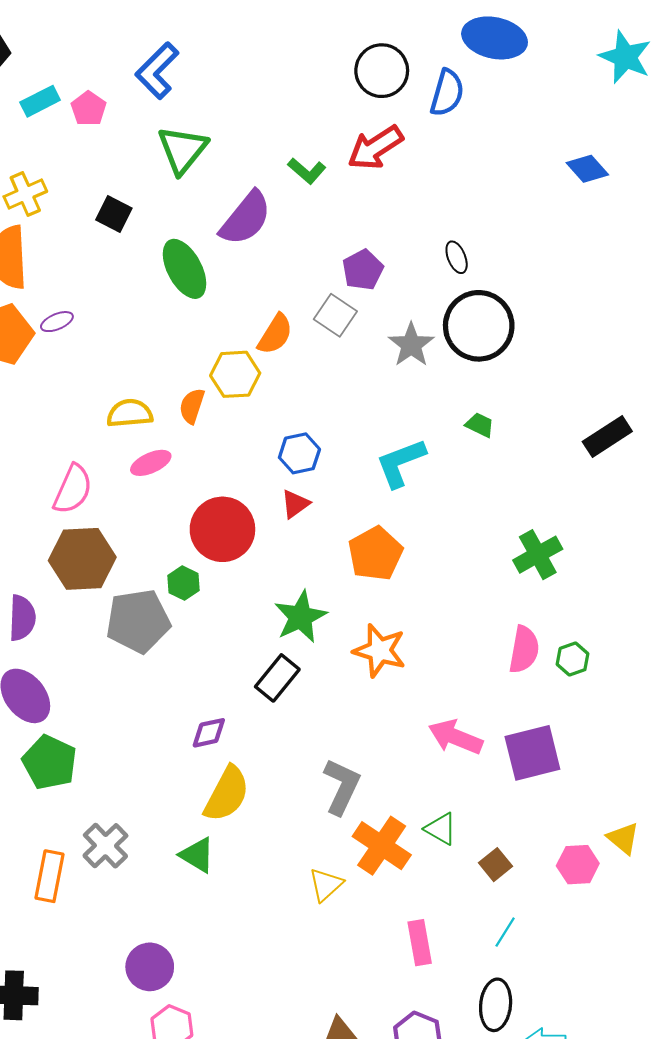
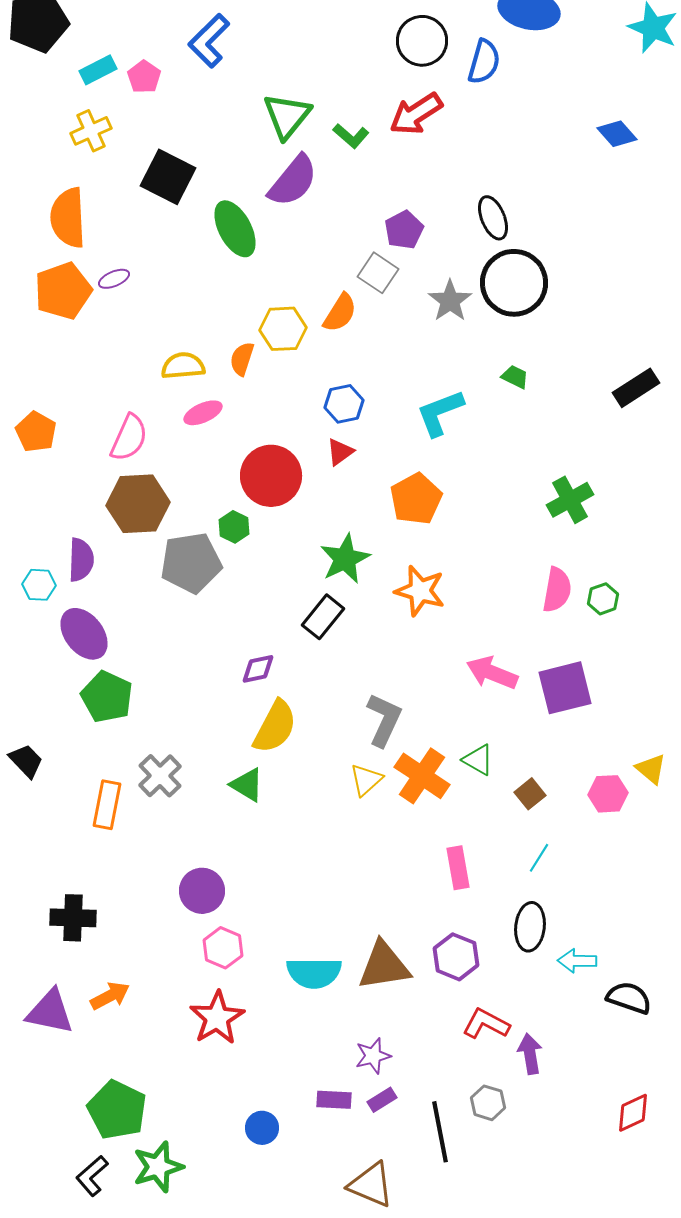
green triangle: (182, 150) -> (287, 116), moved
yellow cross: (25, 194) -> (91, 131), moved
black square: (114, 214) -> (168, 177), size x1.6
black ellipse: (457, 257) -> (493, 218), size x1.4
orange semicircle: (275, 334) -> (340, 313), moved
yellow triangle: (326, 885) -> (366, 780), moved

